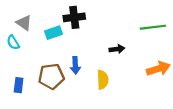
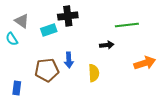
green line: (153, 27) -> (127, 25), moved
blue rectangle: (19, 85) -> (17, 88), moved

